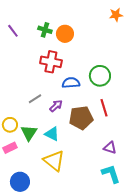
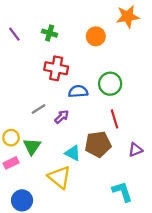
orange star: (116, 15) -> (128, 17), size x1.5
orange circle: (65, 34) -> (96, 36), moved
brown pentagon: (81, 118) -> (98, 144), moved
cyan triangle: (52, 134) -> (73, 153), moved
purple triangle: (110, 148) -> (135, 150), moved, turned -40

